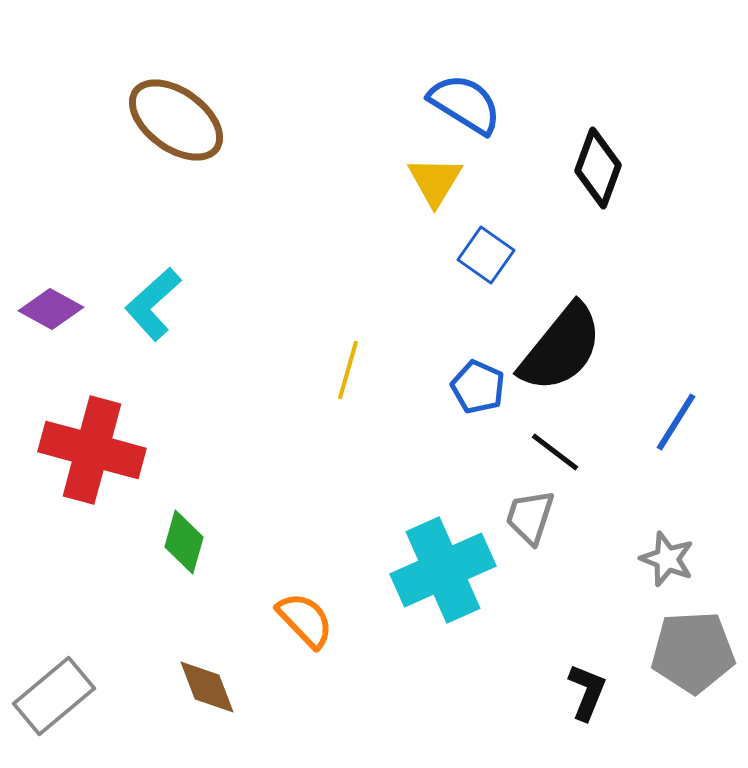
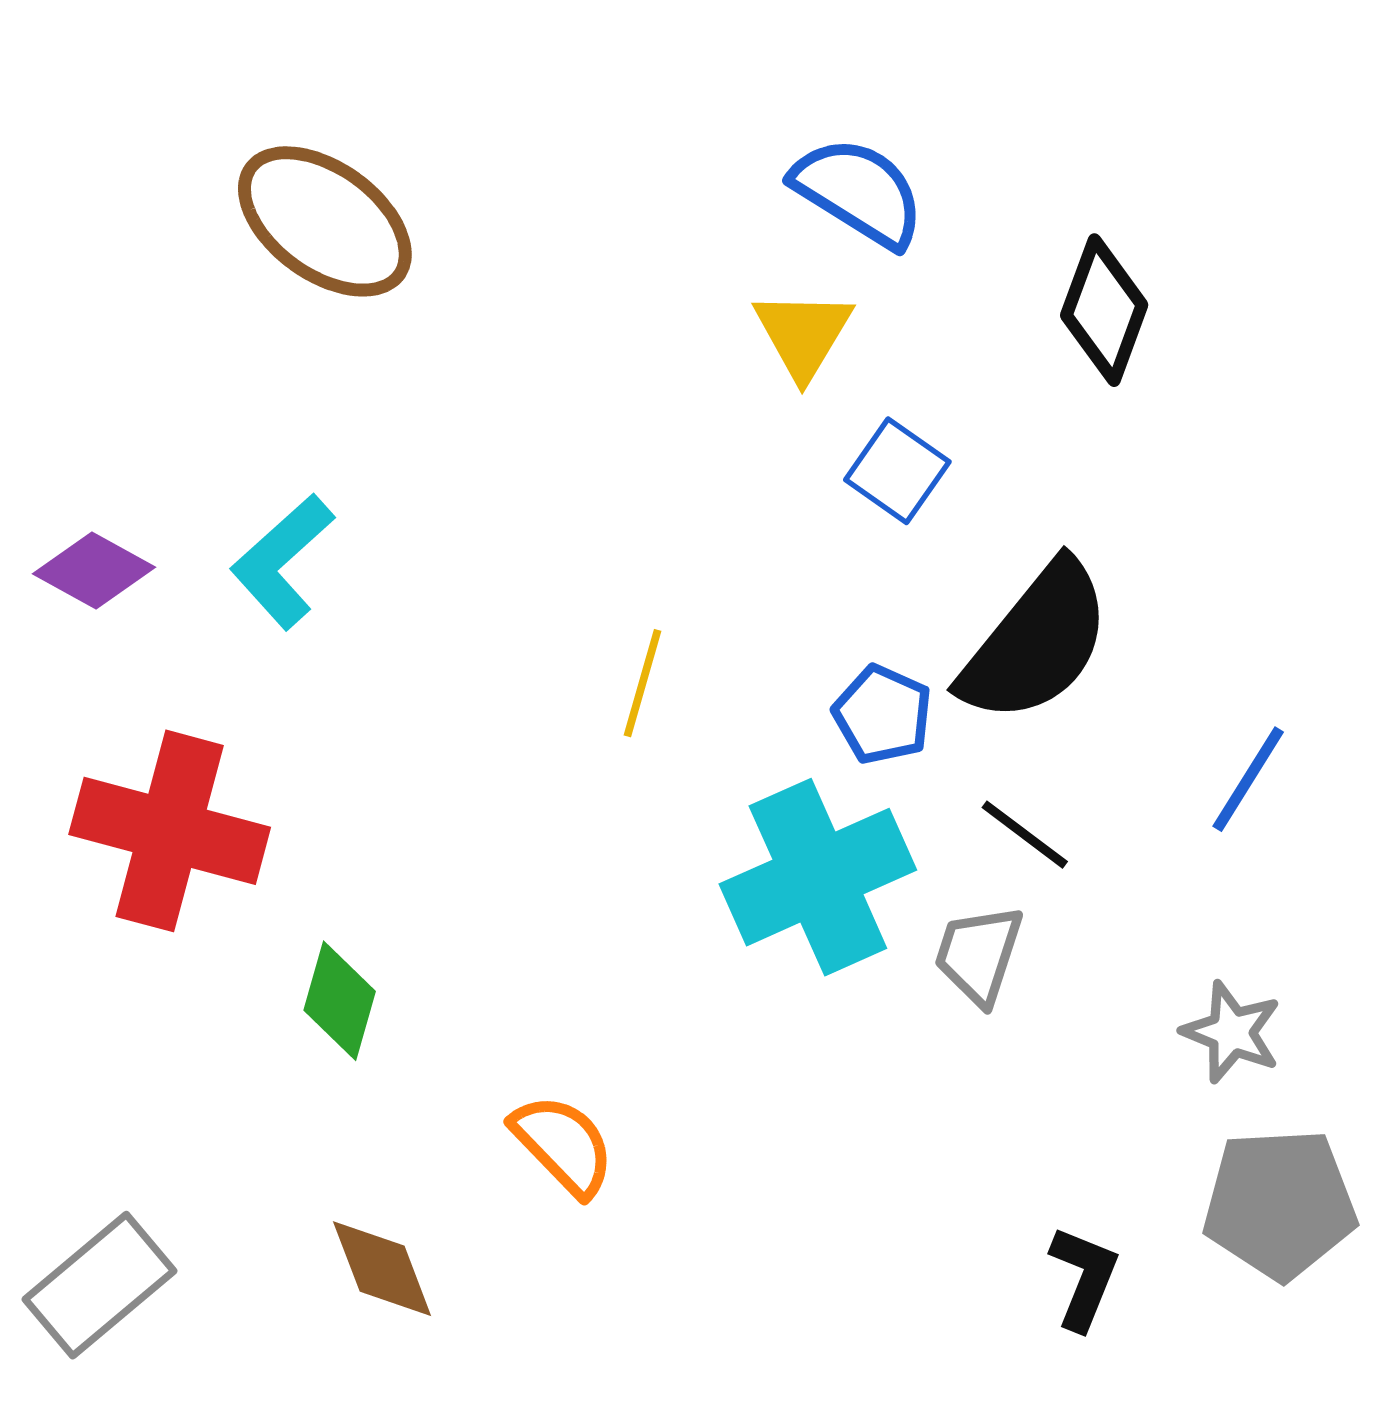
cyan cross: (443, 570) -> (818, 877), moved

